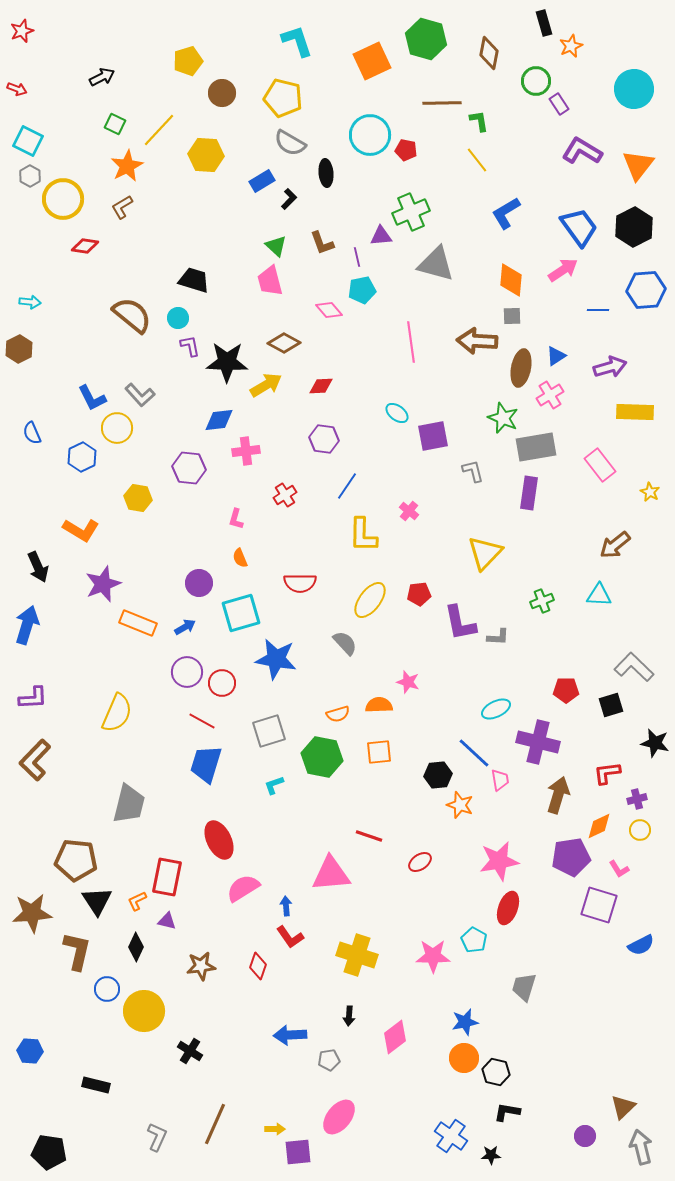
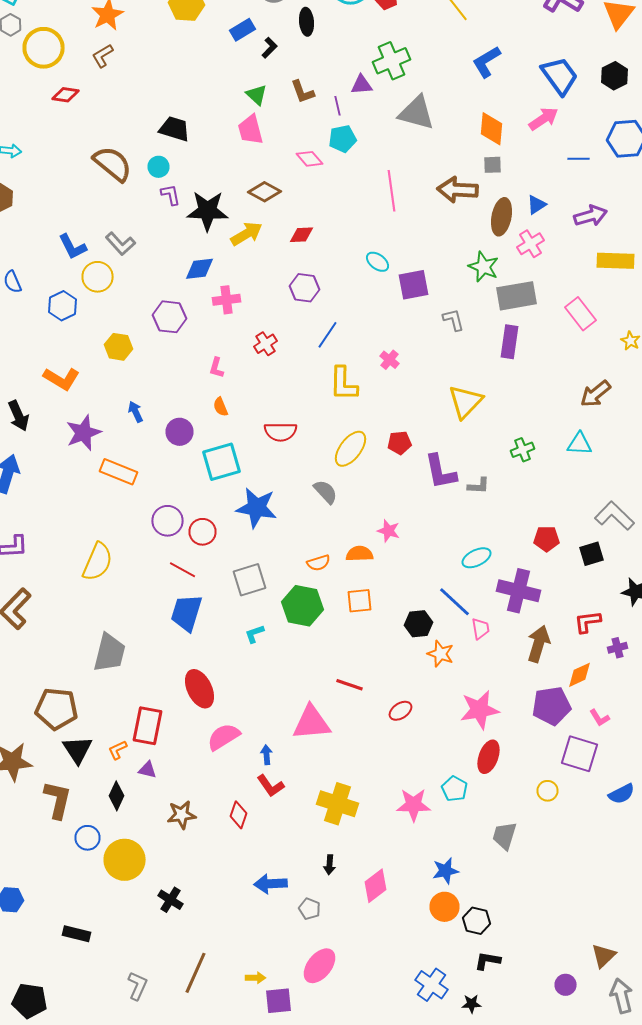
black hexagon: (634, 227) -> (614, 76), size x0.7
blue arrow: (185, 627) -> (136, 412), moved, turned -85
yellow circle: (640, 830) -> (548, 791), moved
gray pentagon: (329, 1060) -> (310, 909), turned 30

